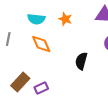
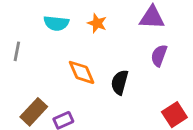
orange diamond: (41, 44) -> (82, 72), moved

